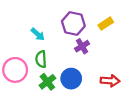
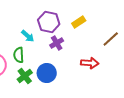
cyan arrow: (38, 34) -> (28, 36), moved
red arrow: (110, 81) -> (90, 63), moved

